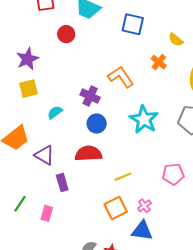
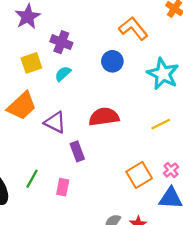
yellow square: (28, 89) -> (31, 63), moved
purple cross: (90, 96) -> (61, 42), moved
blue circle: (97, 124) -> (112, 61), moved
yellow line: (123, 177) -> (161, 124), moved

